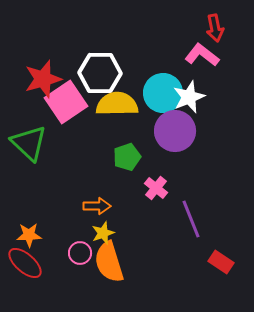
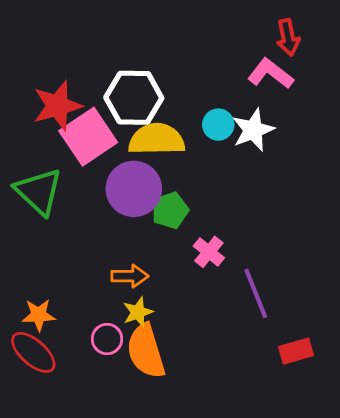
cyan circle: (163, 93) -> (218, 125), size x0.6
purple circle: (175, 131) -> (134, 189), moved
red rectangle: (221, 262) -> (296, 351), turned -50

